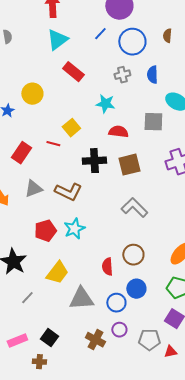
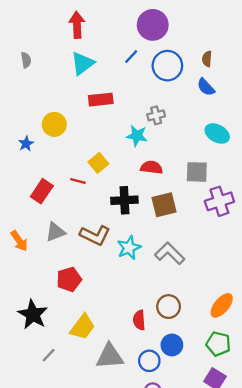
red rectangle: (73, 72) -> (101, 100), turned -45
gray cross: (122, 75) -> (156, 115), moved
blue semicircle: (152, 75) -> (206, 87), moved, turned -42
gray square: (153, 122) -> (197, 172), moved
cyan star: (74, 229) -> (129, 248), moved

